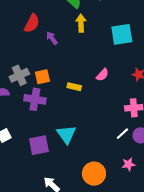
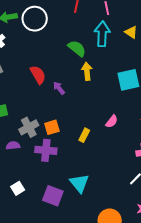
red semicircle: (32, 23) -> (38, 75), turned -54
yellow rectangle: (74, 87) -> (84, 135), turned -72
purple square: (39, 145) -> (53, 196), turned 35

